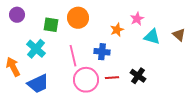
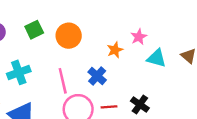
green square: (51, 25) -> (34, 30), moved, turned -35
cyan cross: (36, 49) -> (19, 72), turned 30
blue cross: (102, 52) -> (97, 76), turned 35

